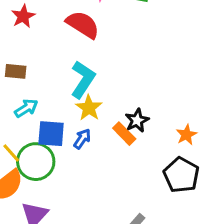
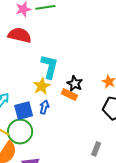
cyan L-shape: (83, 79) -> (49, 67), moved
yellow star: (89, 108) -> (42, 86), turned 30

